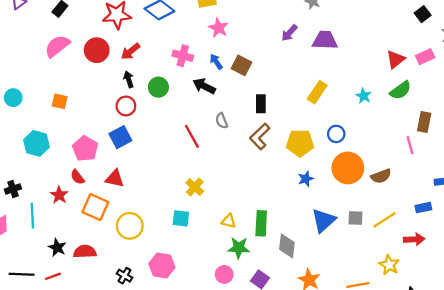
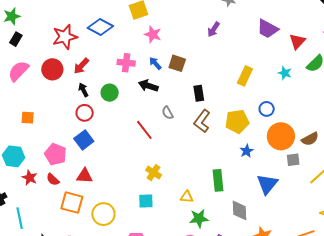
purple trapezoid: (325, 40) -> (268, 29), moved, turned -145
red triangle: (396, 59) -> (297, 41), moved
red star: (59, 195) -> (30, 178), moved
gray square: (355, 218) -> (293, 160), moved
green rectangle: (261, 223) -> (218, 180), moved

